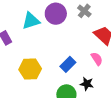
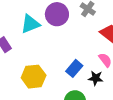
black star: (87, 84) -> (96, 78), moved

